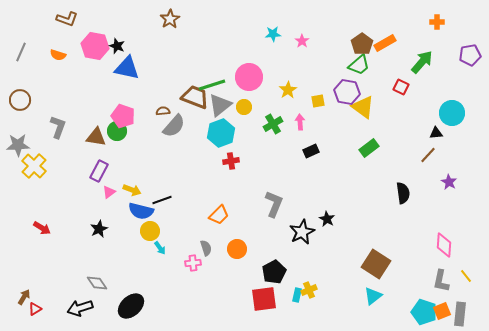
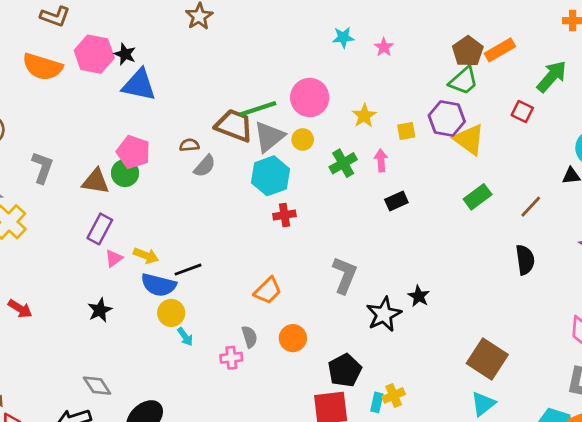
orange semicircle: (58, 55) -> (42, 67), size x1.8
gray semicircle: (174, 126) -> (205, 166), size x0.7
brown line: (428, 155) -> (531, 207), moved

